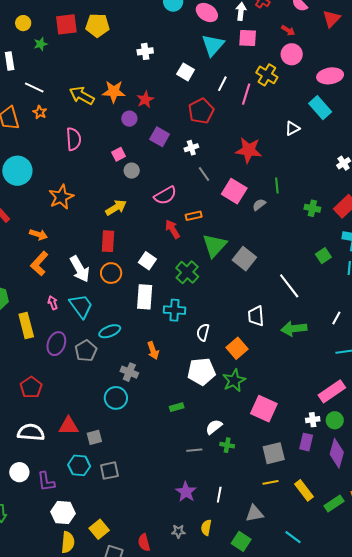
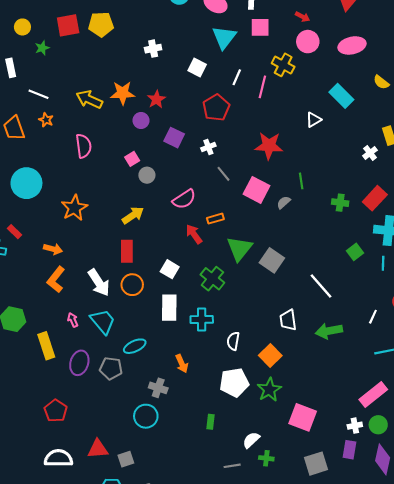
pink ellipse: (330, 76) -> (352, 45), moved
gray pentagon: (86, 351) -> (111, 368), turned -30
green rectangle: (177, 407) -> (210, 422), turned -64

